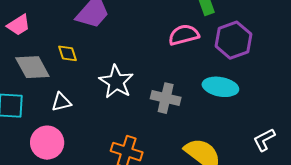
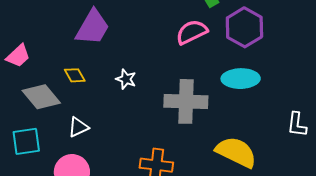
white star: (116, 82) -> (126, 79), moved, size x0.6
gray cross: (166, 98) -> (186, 101), size x1.4
white L-shape: (264, 140) -> (297, 125), turned -45

